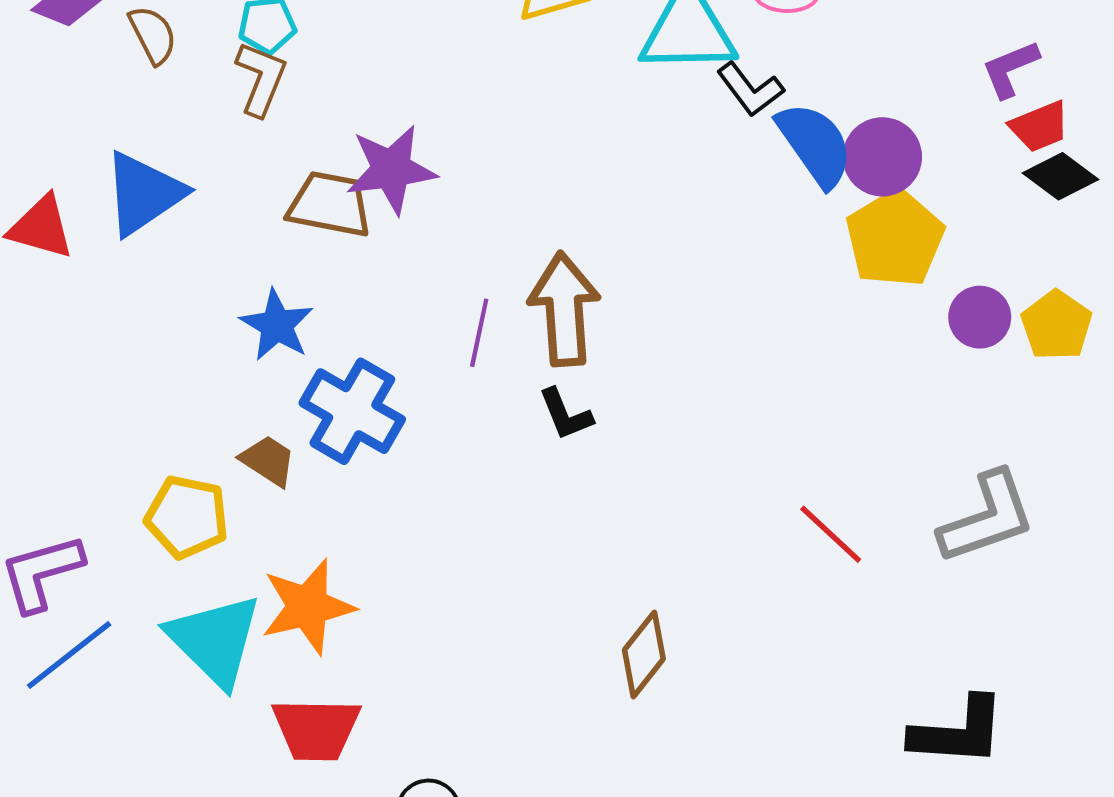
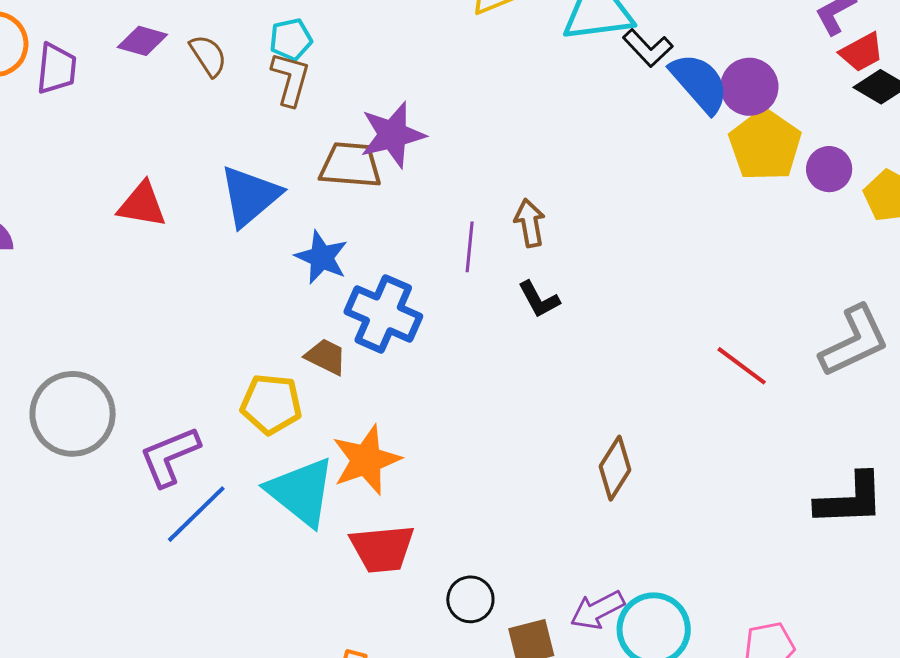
blue triangle: (144, 193) -> (250, 196), moved
brown arrow: (564, 309) -> (530, 223), size x0.6
purple circle: (980, 317) -> (829, 169), moved

